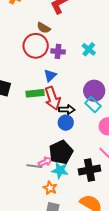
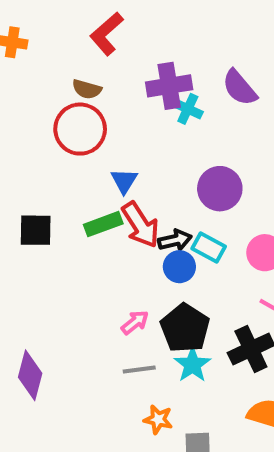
purple cross: (58, 51) -> (169, 86), moved, size x1.5
cyan rectangle: (93, 105) -> (209, 247), moved
pink arrow: (45, 162) -> (135, 322), moved
cyan star: (60, 170) -> (192, 365), turned -30
orange star: (50, 188) -> (158, 419), moved

